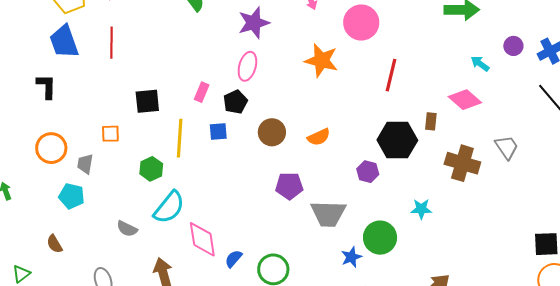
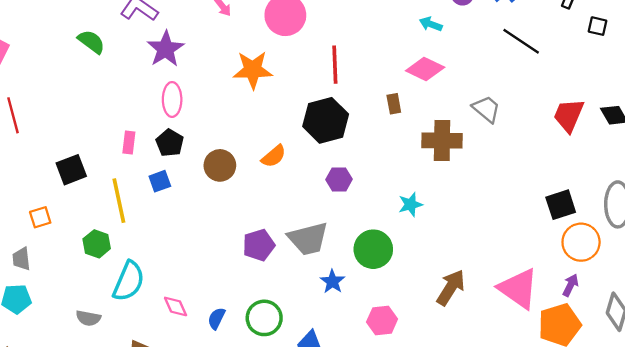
black hexagon: (397, 140) -> (326, 120), moved
purple pentagon: (289, 186) -> (259, 245), moved
pink diamond: (202, 239) -> (176, 306), size x0.6
blue star: (351, 257) -> (332, 282), moved

